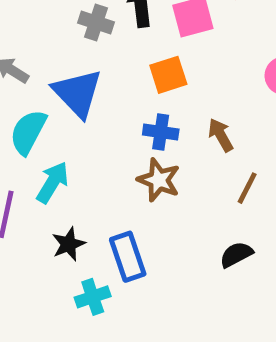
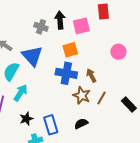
blue cross: (161, 132) -> (66, 73), size x1.5
brown star: (159, 180) -> (82, 95), moved
black semicircle: (236, 255) -> (81, 124), moved

